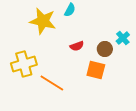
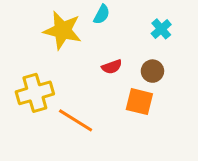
cyan cross: (123, 38) -> (161, 29), moved

